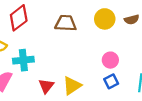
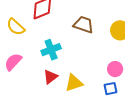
cyan cross: (23, 60) -> (51, 50), moved, turned -30

